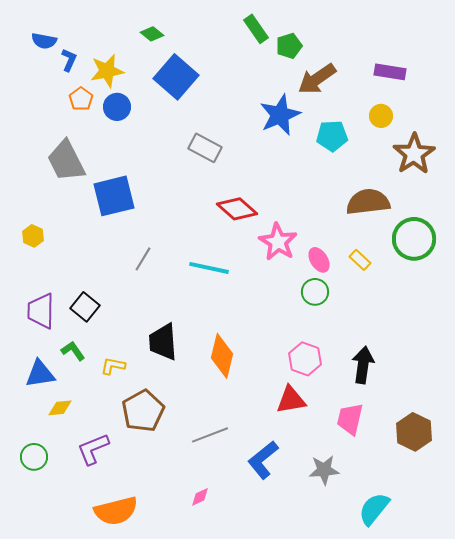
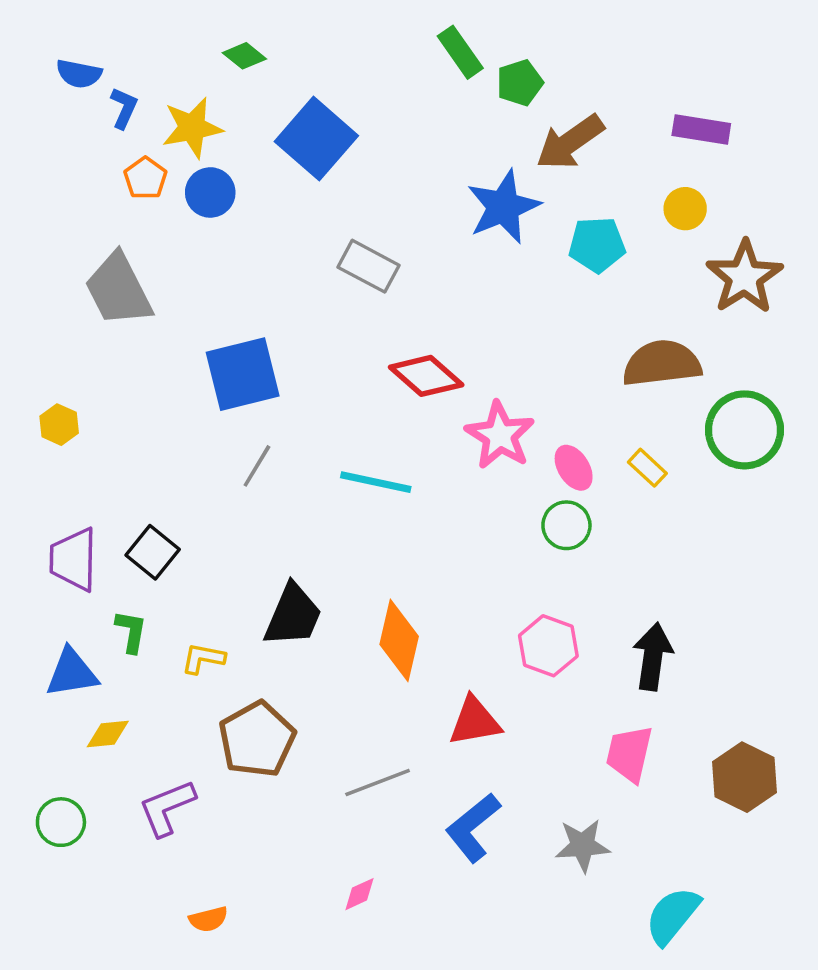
green diamond: (152, 34) -> (244, 56), moved
blue square: (114, 196) -> (243, 374), moved
black trapezoid: (163, 342) -> (293, 615), turned -153
green L-shape: (73, 351) -> (131, 631), turned 45
red triangle: (291, 400) -> (475, 721), moved
orange semicircle: (116, 511) -> (208, 919), size x0.5

